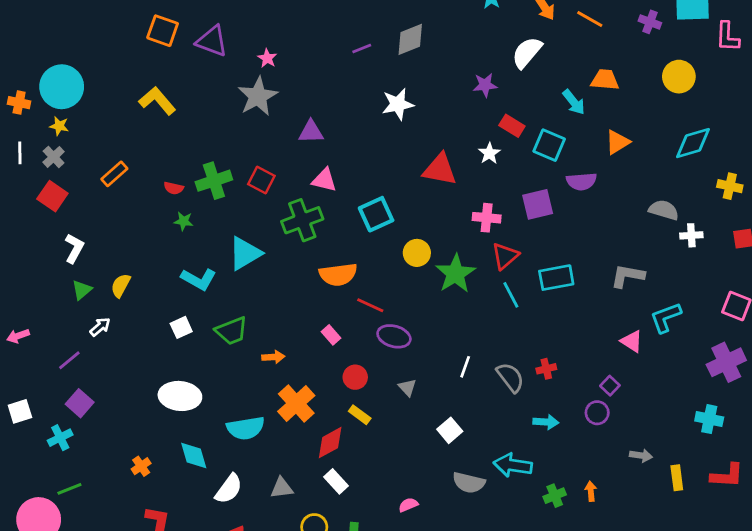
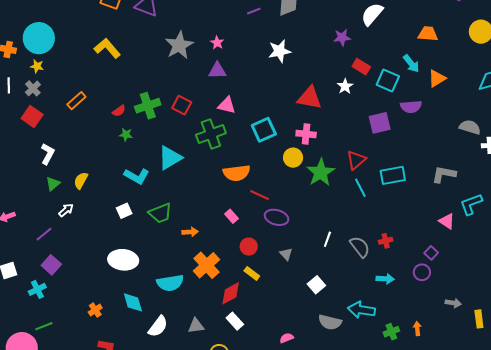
pink star: (267, 58) -> (217, 43), moved
cyan arrow: (574, 102) -> (411, 64), moved
red semicircle: (174, 188) -> (119, 111), turned -48
pink cross: (487, 218) -> (306, 134), moved

